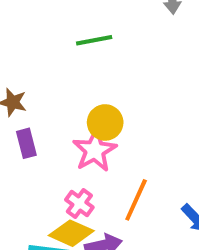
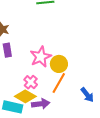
yellow circle: (105, 122) -> (59, 64), moved

